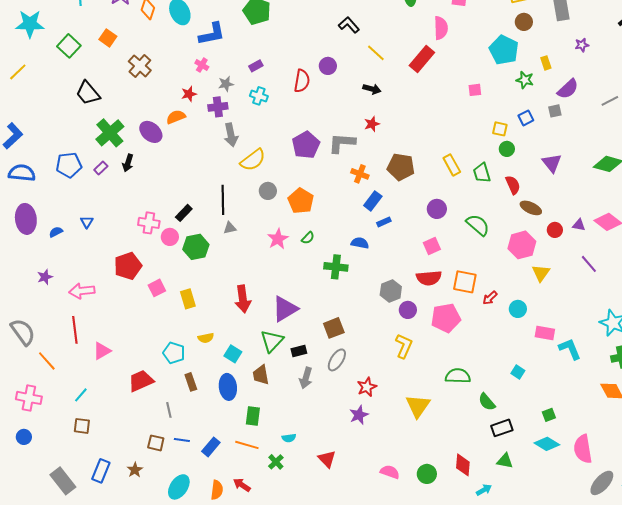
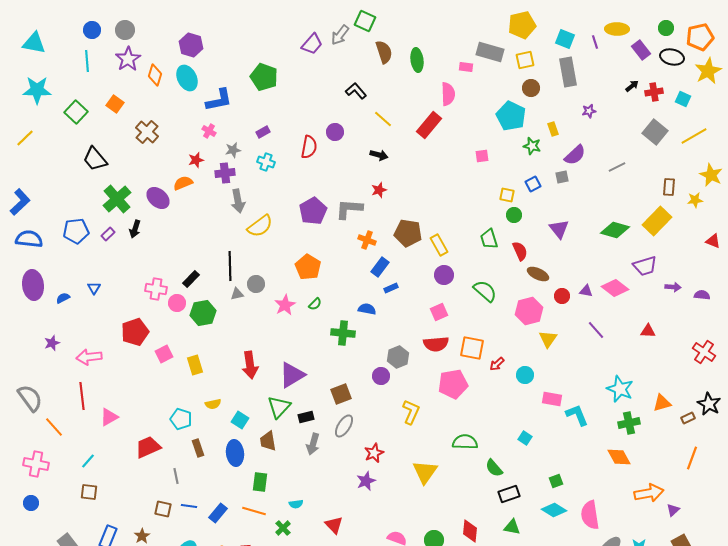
yellow rectangle: (452, 165) -> (439, 245), moved
gray circle: (268, 191) -> (256, 284), moved
purple circle: (408, 310) -> (381, 376), moved

